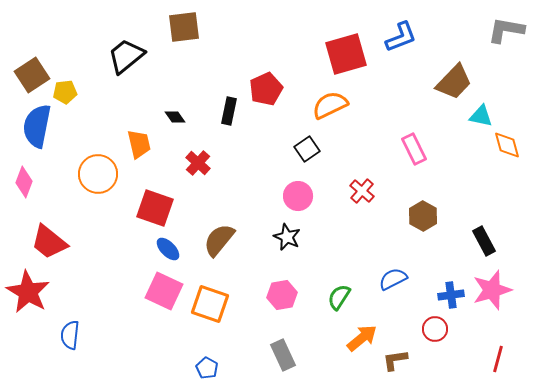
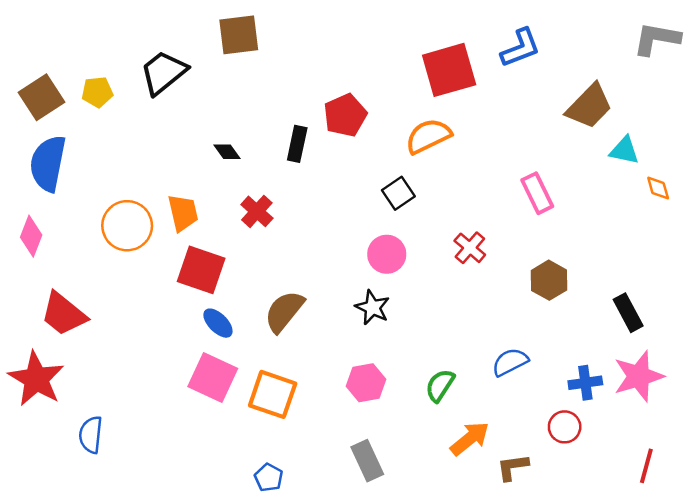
yellow pentagon: (65, 92) -> (97, 92), moved
orange trapezoid: (139, 144) -> (183, 213), moved
orange diamond: (507, 145) -> (658, 188), size x0.7

